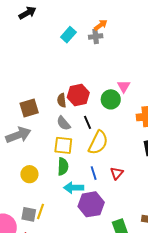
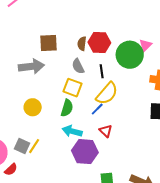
green circle: (111, 99) -> (130, 55), size x1.4
blue line: (94, 173) -> (97, 109), moved, turned 48
red triangle: (117, 173) -> (106, 131), moved, turned -40

